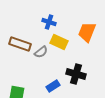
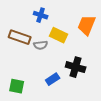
blue cross: (49, 22) -> (41, 15), moved
gray semicircle: (41, 52) -> (41, 45), turned 32

